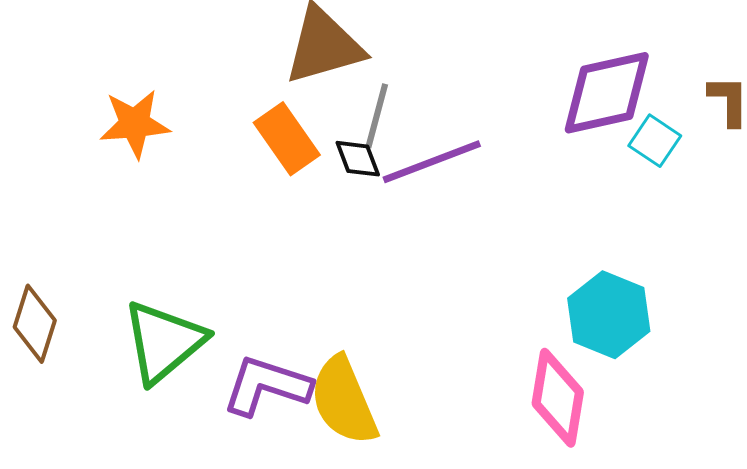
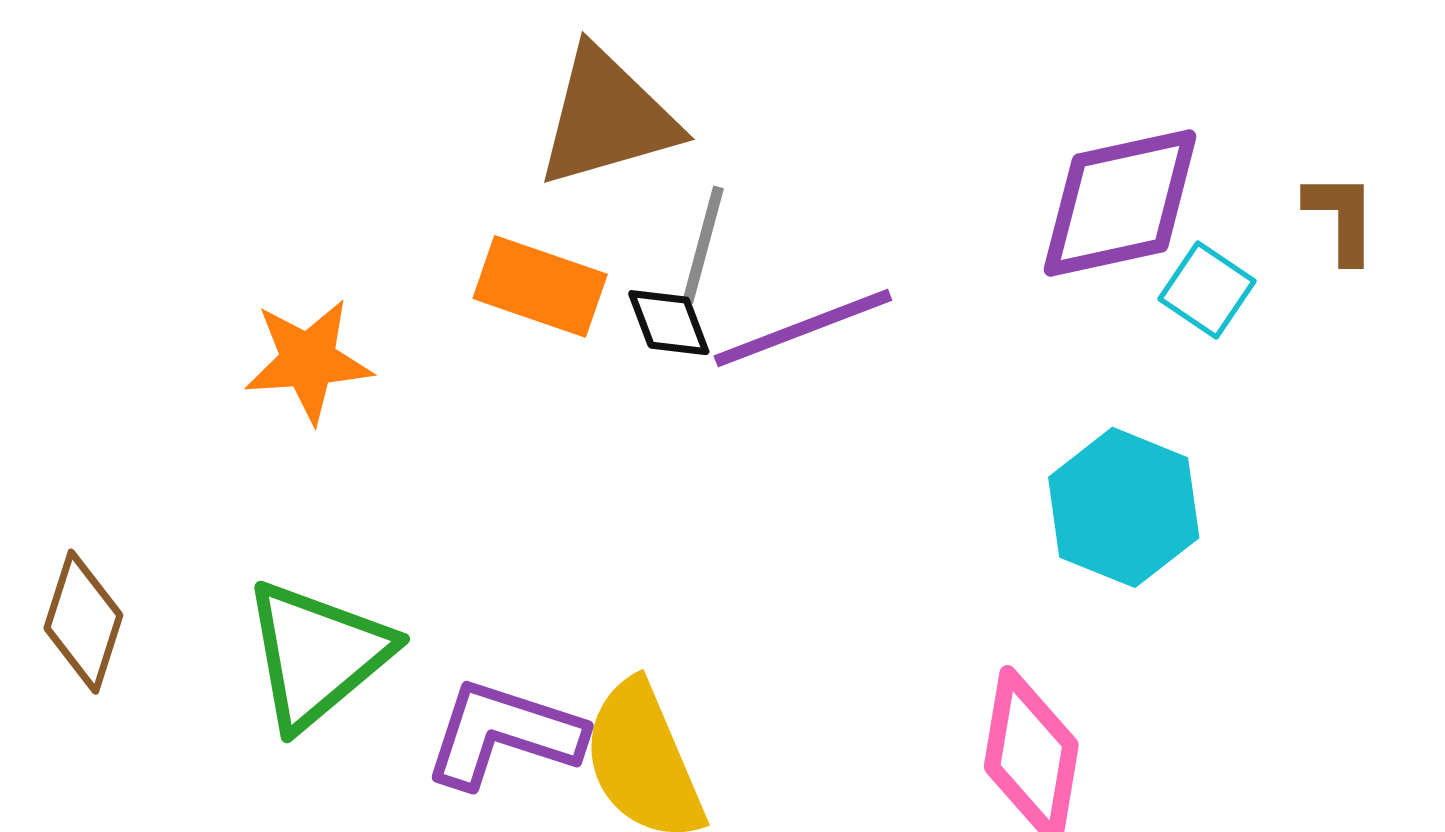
orange star: (135, 124) -> (308, 361), moved
orange rectangle: (287, 139) -> (540, 286), turned -36
cyan hexagon: (609, 315) -> (1124, 507), moved

